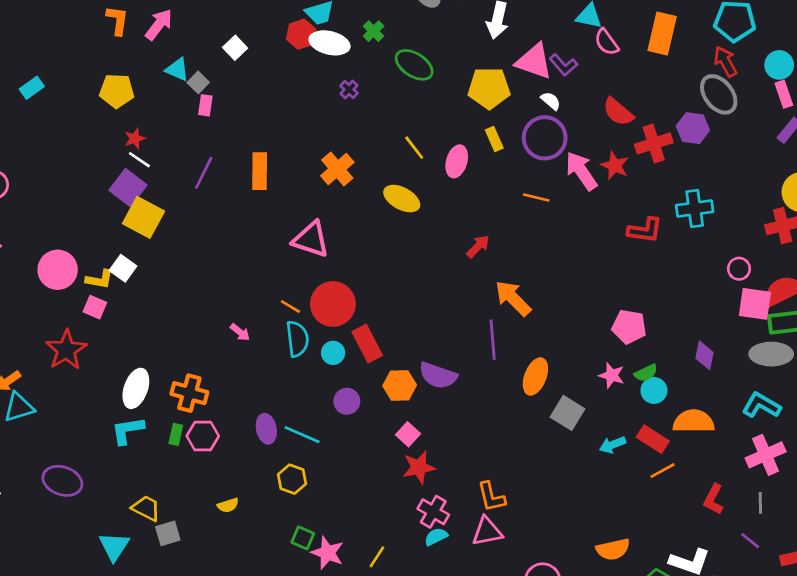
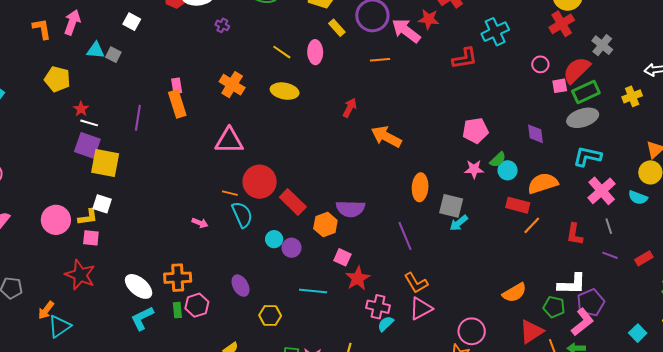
yellow pentagon: (117, 91) -> (57, 79), turned 30
pink rectangle: (205, 105) -> (177, 86), moved
pink square: (755, 304) -> (560, 86), size x0.6
purple line: (493, 340) -> (405, 236), moved
cyan circle: (333, 353) -> (274, 239), moved
white ellipse: (136, 388) -> (139, 286), turned -52
cyan line: (302, 435) -> (313, 291), moved
cyan arrow: (612, 445) -> (459, 223), moved

